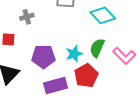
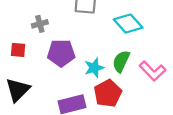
purple pentagon: (43, 57) -> (61, 53), moved

